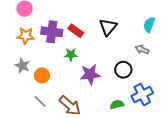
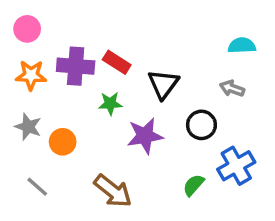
cyan semicircle: (149, 25) -> (242, 46), turned 70
black triangle: (108, 27) -> (163, 84), moved
gray line: (40, 101) -> (37, 187), moved
green semicircle: (117, 104) -> (194, 185), turned -32

